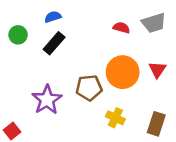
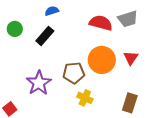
blue semicircle: (53, 17) -> (52, 11), moved
red semicircle: (121, 28) -> (101, 23), size x1.6
yellow cross: (115, 118) -> (85, 98), moved

